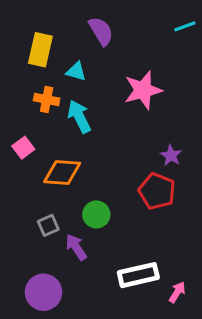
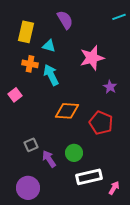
purple star: (171, 155) -> (110, 87), moved
orange diamond: (62, 173) -> (67, 111), moved
green circle: (96, 214) -> (74, 153), moved

